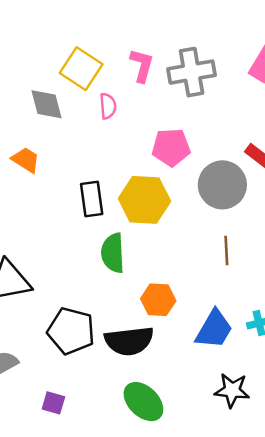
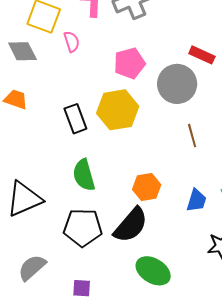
green semicircle: (113, 253) -> (84, 175), moved
blue trapezoid: (214, 329) -> (196, 200), size x0.7
black semicircle: (129, 341) -> (131, 225), turned -30

